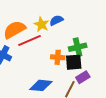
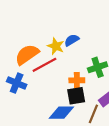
black square: (74, 62) -> (76, 96), moved

